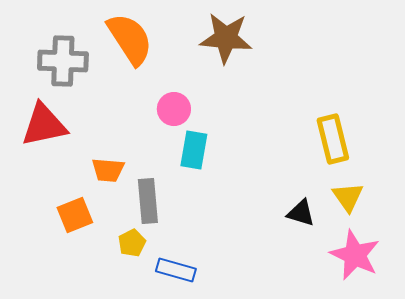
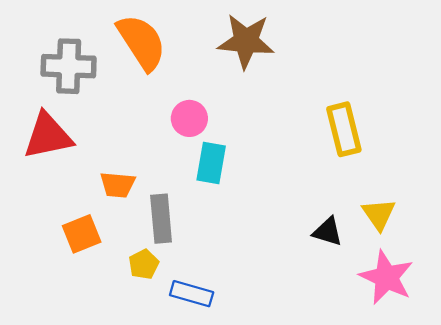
yellow rectangle: (333, 139) -> (344, 129), moved

